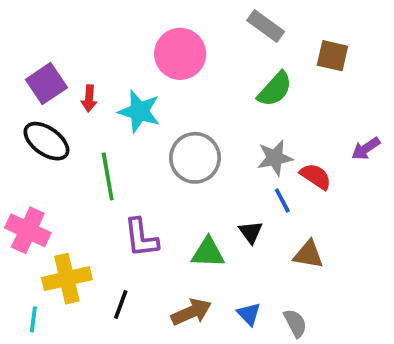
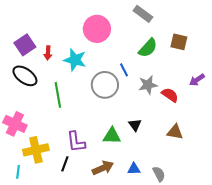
brown square: (332, 56) -> (179, 42), moved
blue line: (282, 201) -> (124, 70), moved
purple L-shape: (141, 238) -> (76, 142), moved
brown triangle: (308, 254) -> (175, 132), moved
blue triangle: (249, 314) -> (134, 169), turned -48

